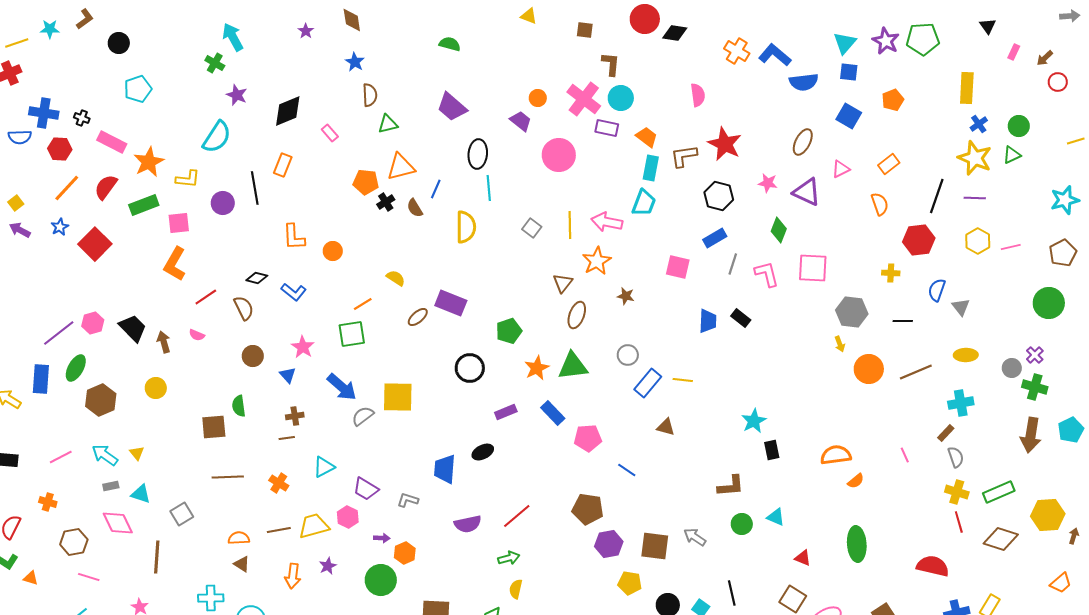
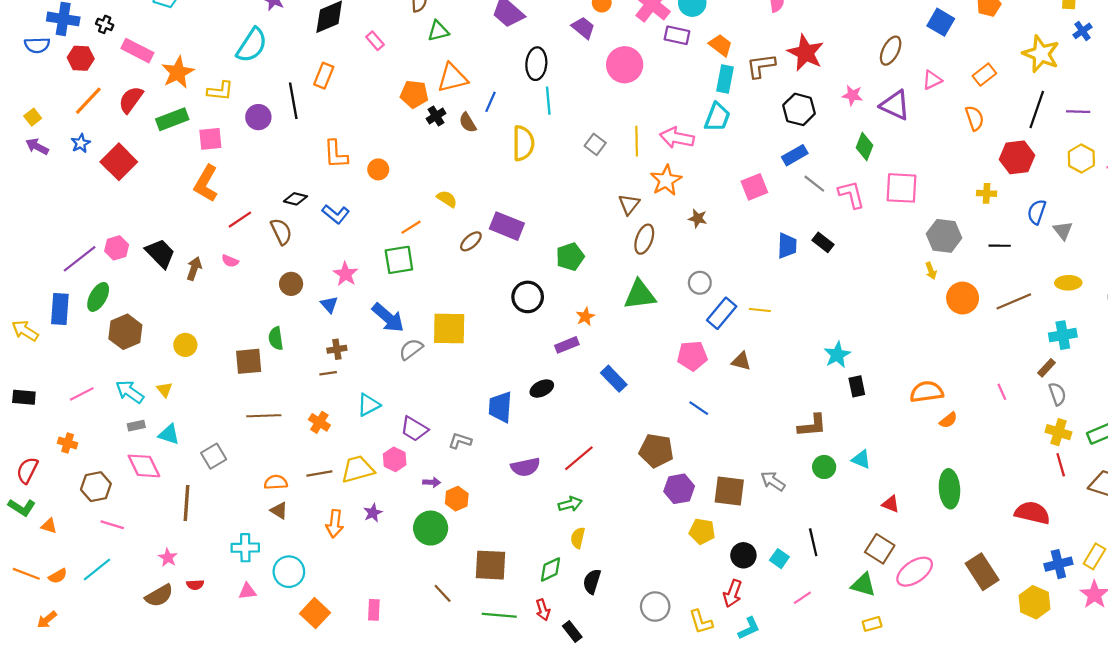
yellow star: (975, 158) -> (1041, 54), moved
gray line: (733, 264) -> (814, 184), turned -70
pink square: (678, 267) -> (754, 187), turned -35
brown arrow: (164, 342) -> (194, 269), turned 35
orange star: (537, 368) -> (585, 317), moved, size x0.7
yellow circle: (156, 388) -> (185, 345), moved
blue rectangle: (553, 413) -> (614, 379), moved
pink pentagon: (588, 438) -> (692, 356), moved

